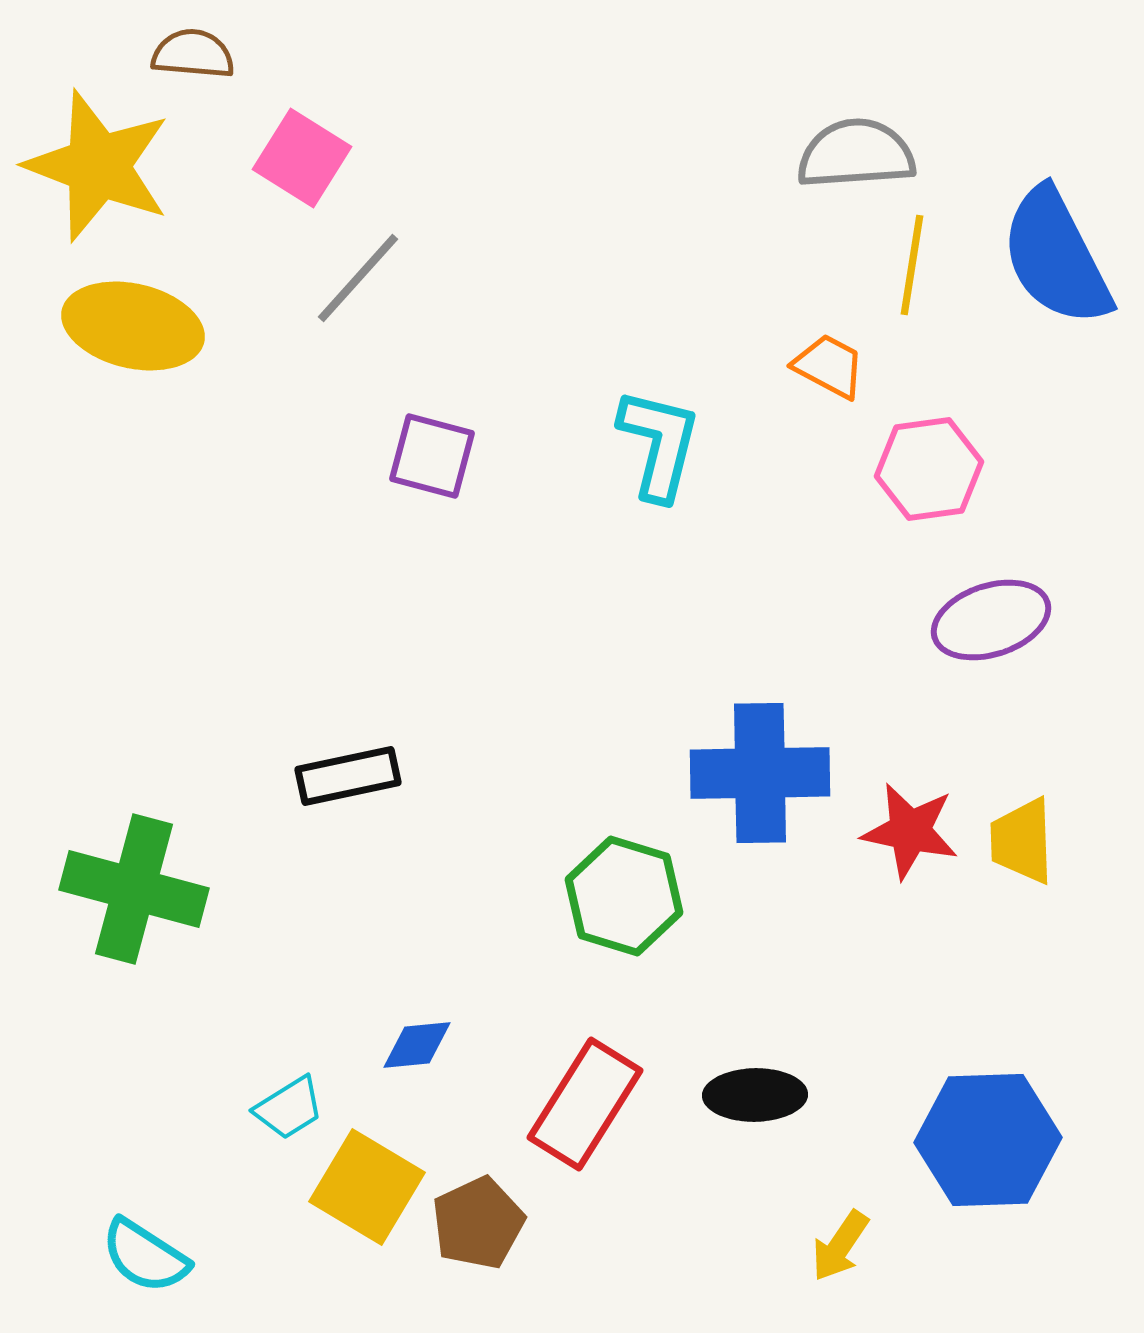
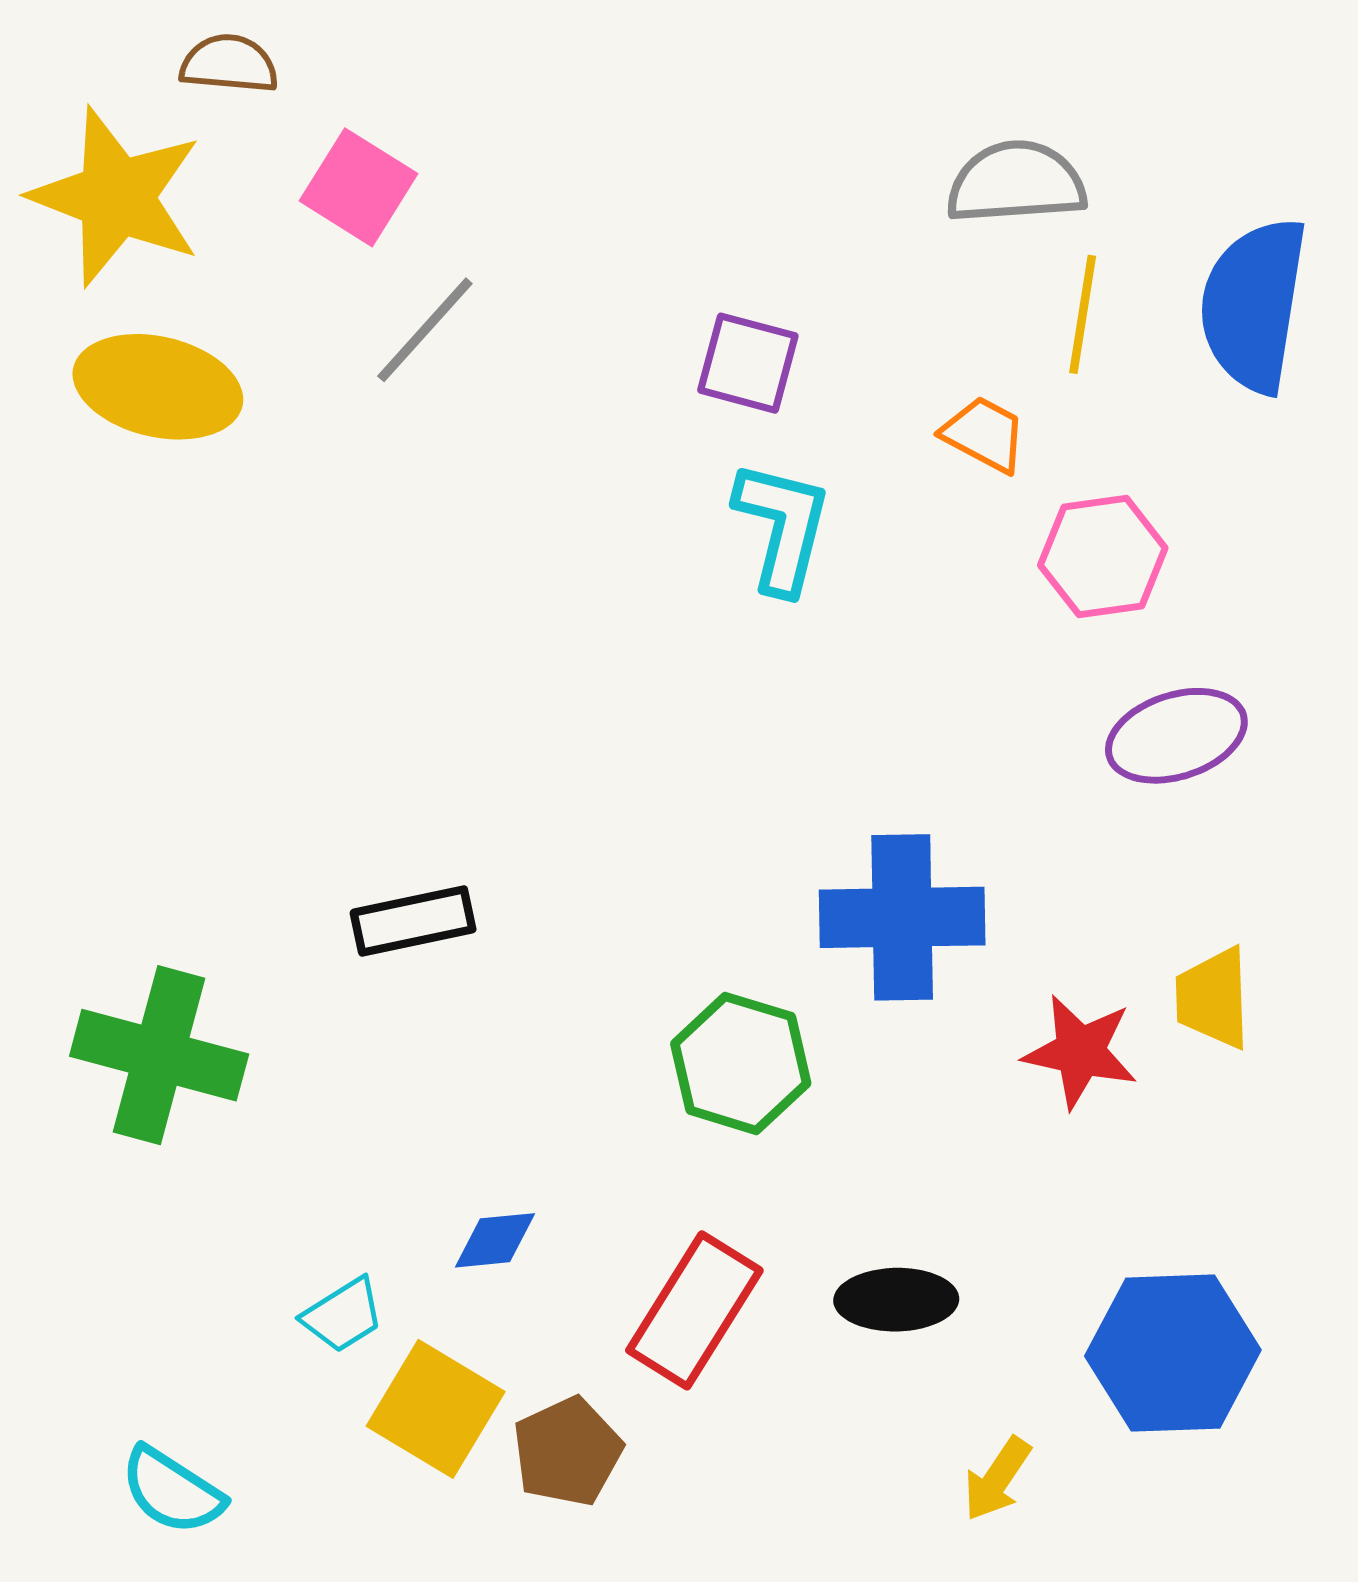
blue semicircle: (1056, 257) -> (1254, 305), turned 36
purple square: (432, 456) -> (748, 363), moved
red star: (910, 831) -> (1080, 1052), moved

